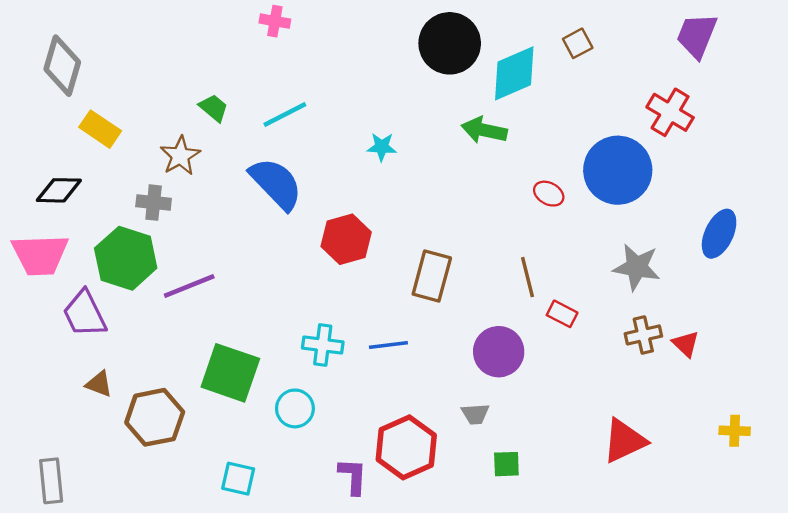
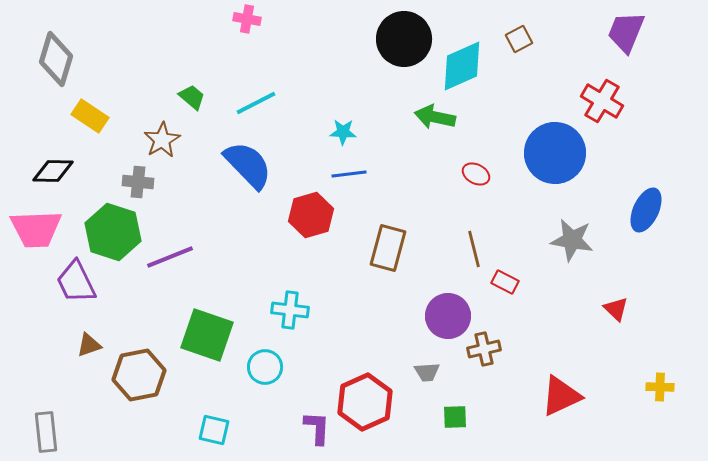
red ellipse: (549, 194) -> (476, 174), moved
brown cross: (643, 335) -> (484, 349), moved
blue line: (388, 345) -> (349, 174), moved
brown triangle: (99, 384) -> (89, 345), turned -40

